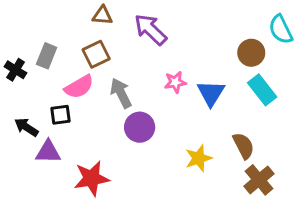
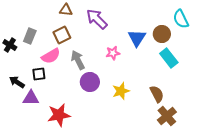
blue triangle: (211, 93) -> (137, 38), moved
yellow star: (199, 158) -> (121, 91), moved

